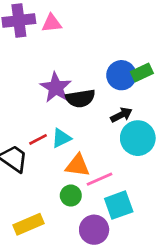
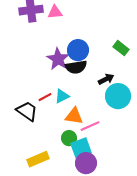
green rectangle: (142, 72) -> (121, 48), turned 63
blue circle: (121, 75) -> (78, 50), moved
cyan square: (119, 205) -> (81, 148), moved

